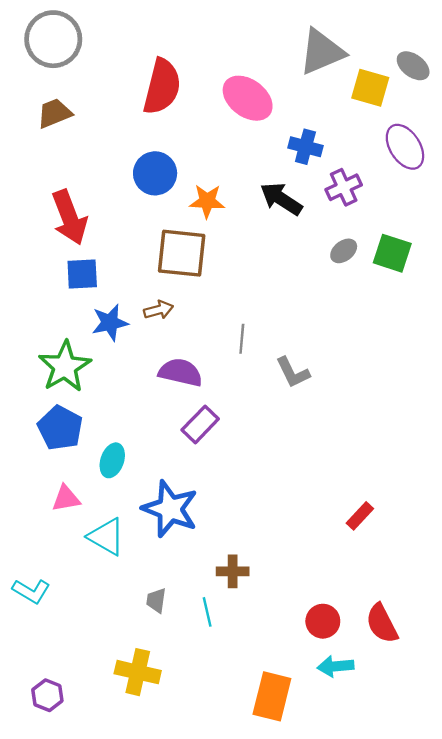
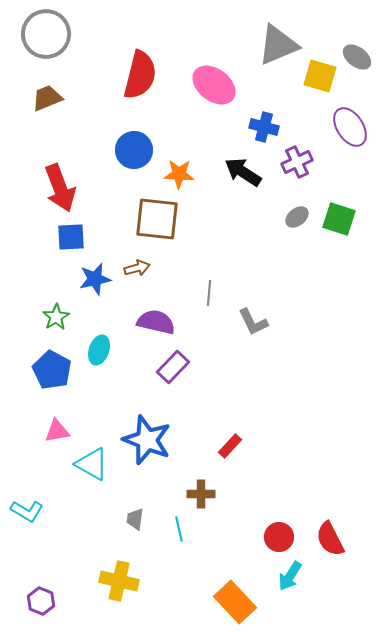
green star: (65, 367) -> (56, 317), size x0.6
cyan ellipse: (112, 460) -> (99, 350), moved
red rectangle: (360, 516) -> (230, 446), moved
cyan arrow: (336, 666) -> (290, 576), turned -52
orange rectangle: (272, 696) -> (235, 602), turned -57

